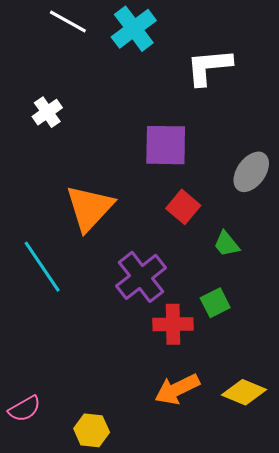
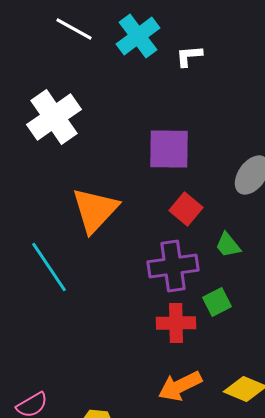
white L-shape: (209, 67) -> (189, 56), moved, size x0.6
white cross: (47, 112) -> (54, 117), size x1.8
purple cross: (141, 277) -> (173, 266), moved, turned 30

